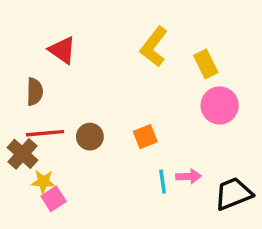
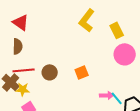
red triangle: (62, 50) -> (21, 22), moved
yellow star: (43, 182) -> (23, 89), moved
cyan line: (163, 182) -> (117, 98), moved, turned -32

